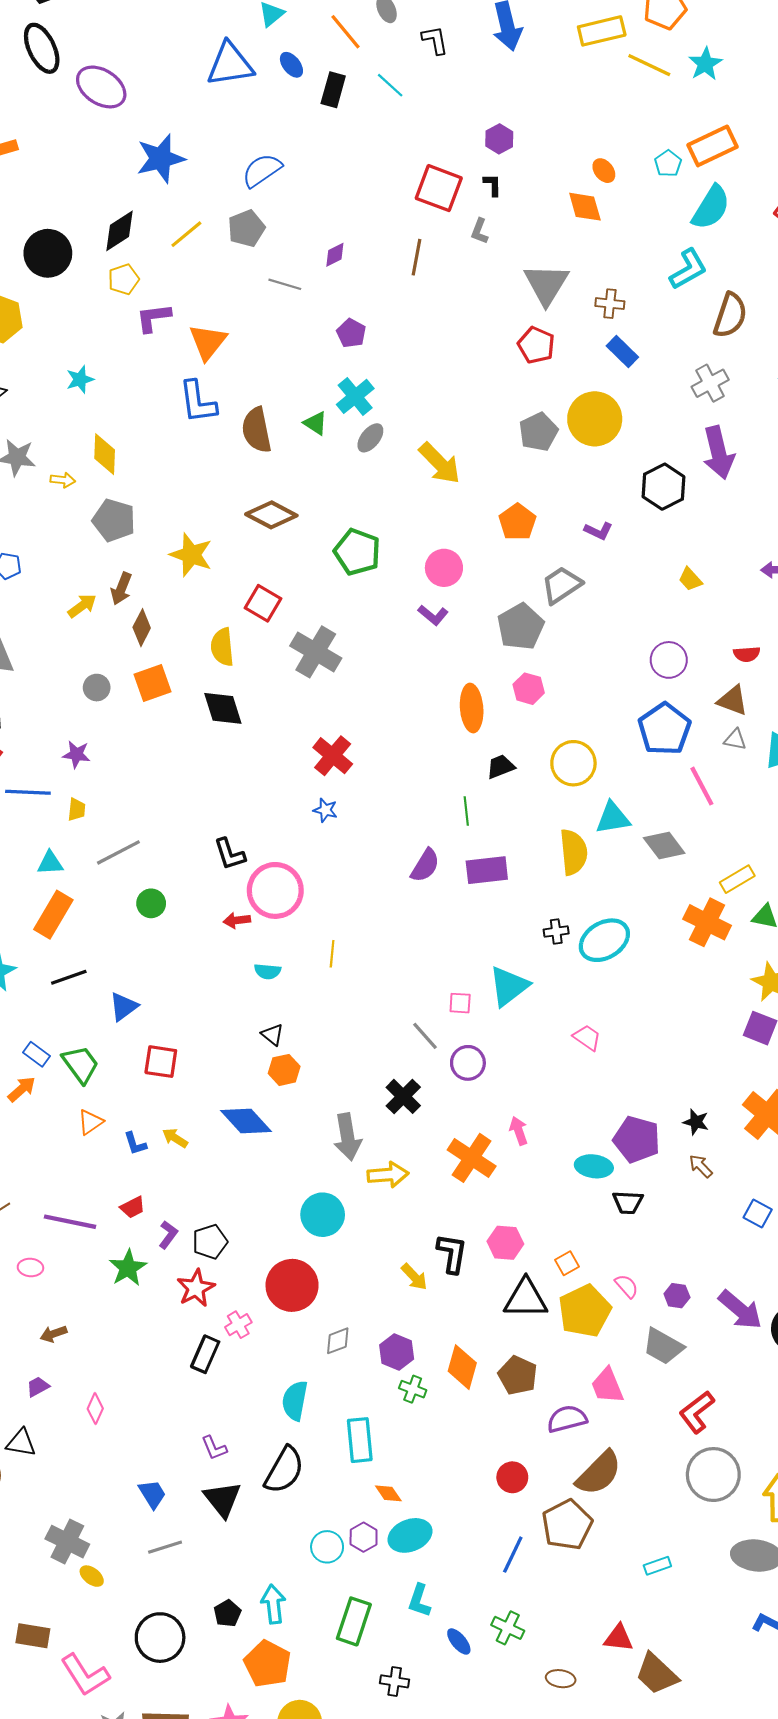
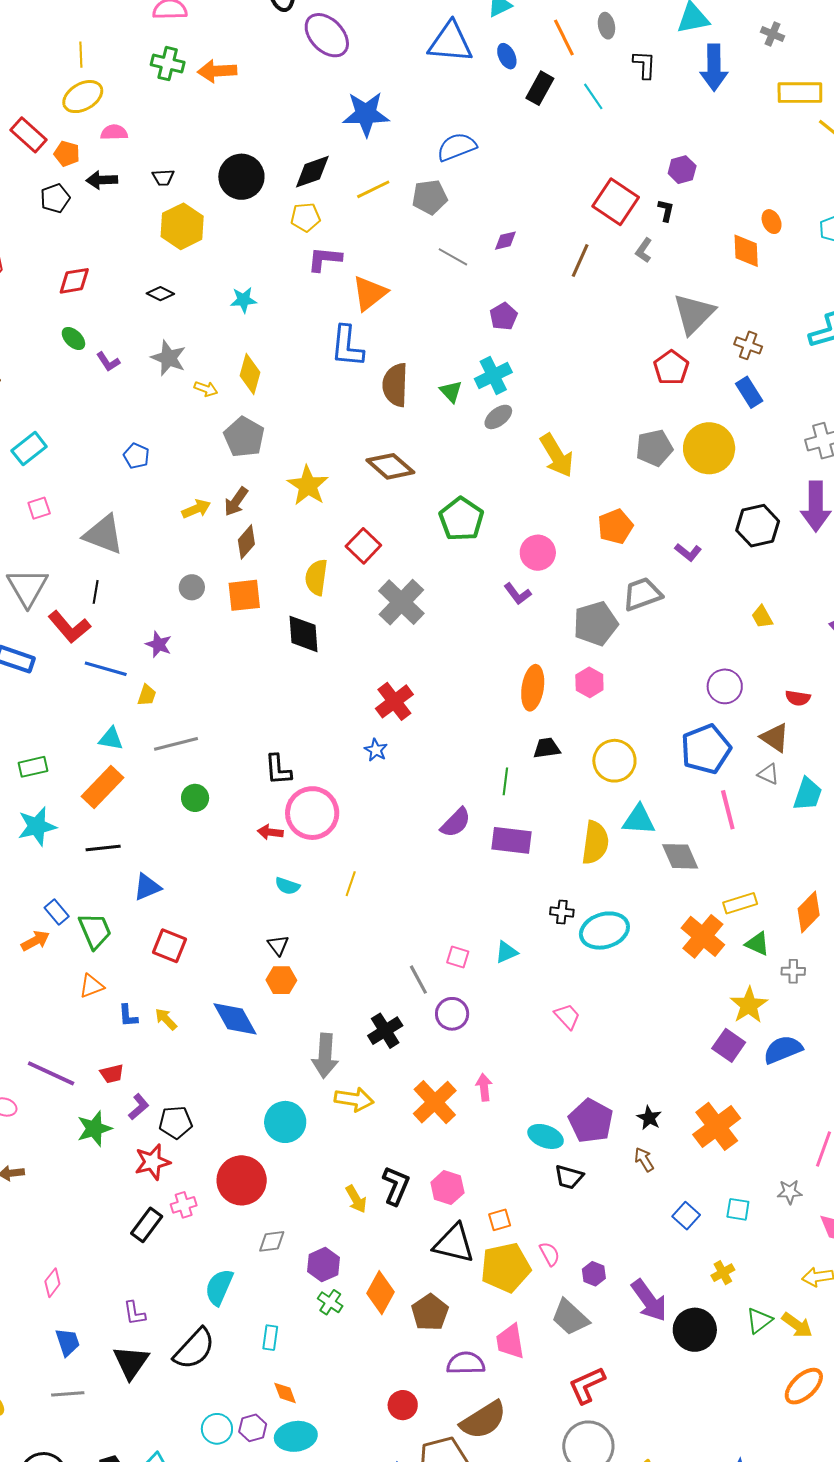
cyan triangle: (509, 986) -> (506, 952), size x0.6
pink diamond: (95, 1409) -> (52, 1283), moved
cyan rectangle: (360, 1440) -> (270, 1338), size x0.6

